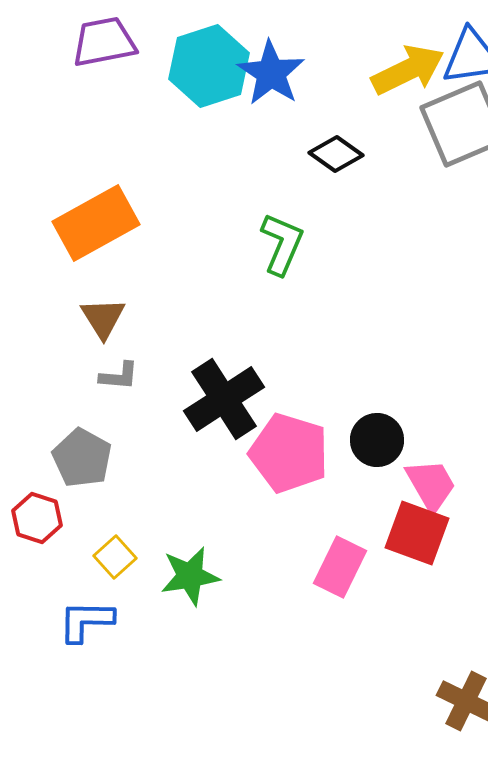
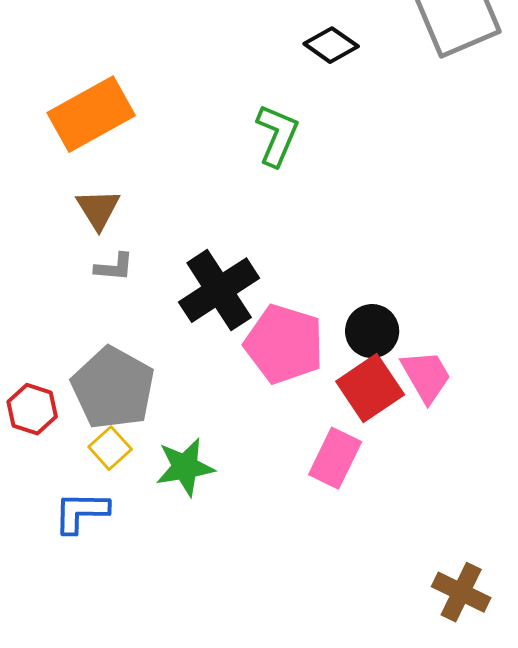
gray pentagon: (82, 458) -> (113, 388), moved, size x1.4
red square: (417, 533) -> (370, 388), moved, turned 36

